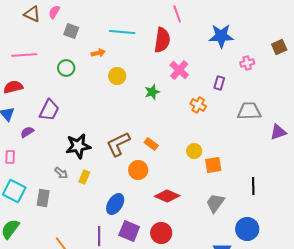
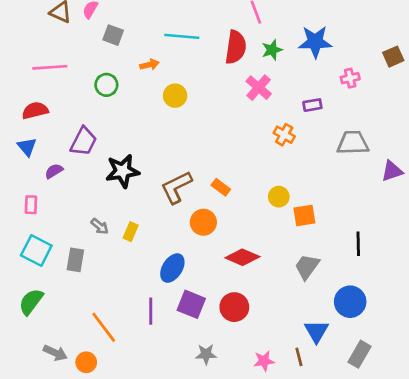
purple rectangle: (219, 83) -> (312, 105), turned 64
green star: (152, 92) -> (272, 50), moved
black star: (78, 146) -> (123, 171), moved

